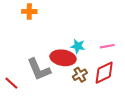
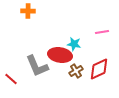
pink line: (107, 46) -> (102, 32), moved

